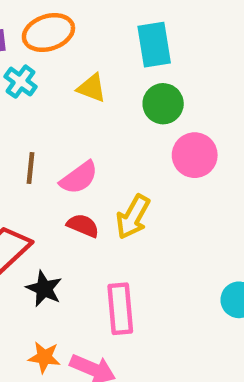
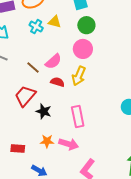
cyan cross: (21, 82) -> (36, 27), moved
pink circle: (195, 155) -> (83, 49), moved
brown line: (31, 168) -> (33, 67), moved, turned -48

